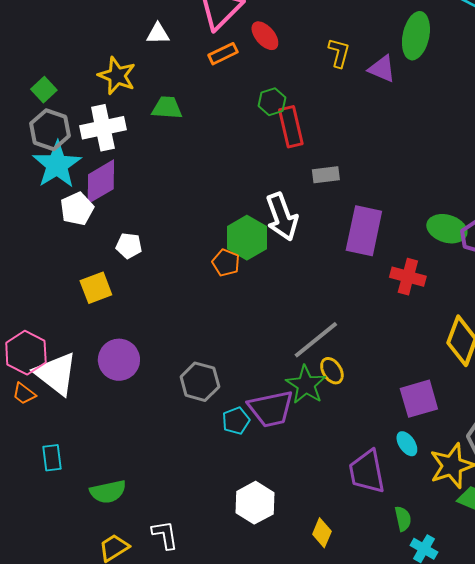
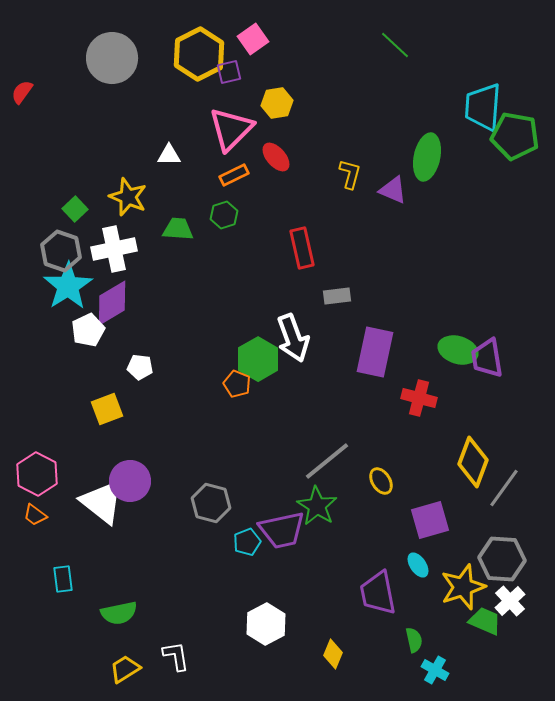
green square: (44, 90) -> (75, 209), moved
green hexagon: (272, 102) -> (224, 215), moved
yellow ellipse: (332, 371) -> (381, 481), moved
white triangle: (56, 374) -> (102, 502), moved

